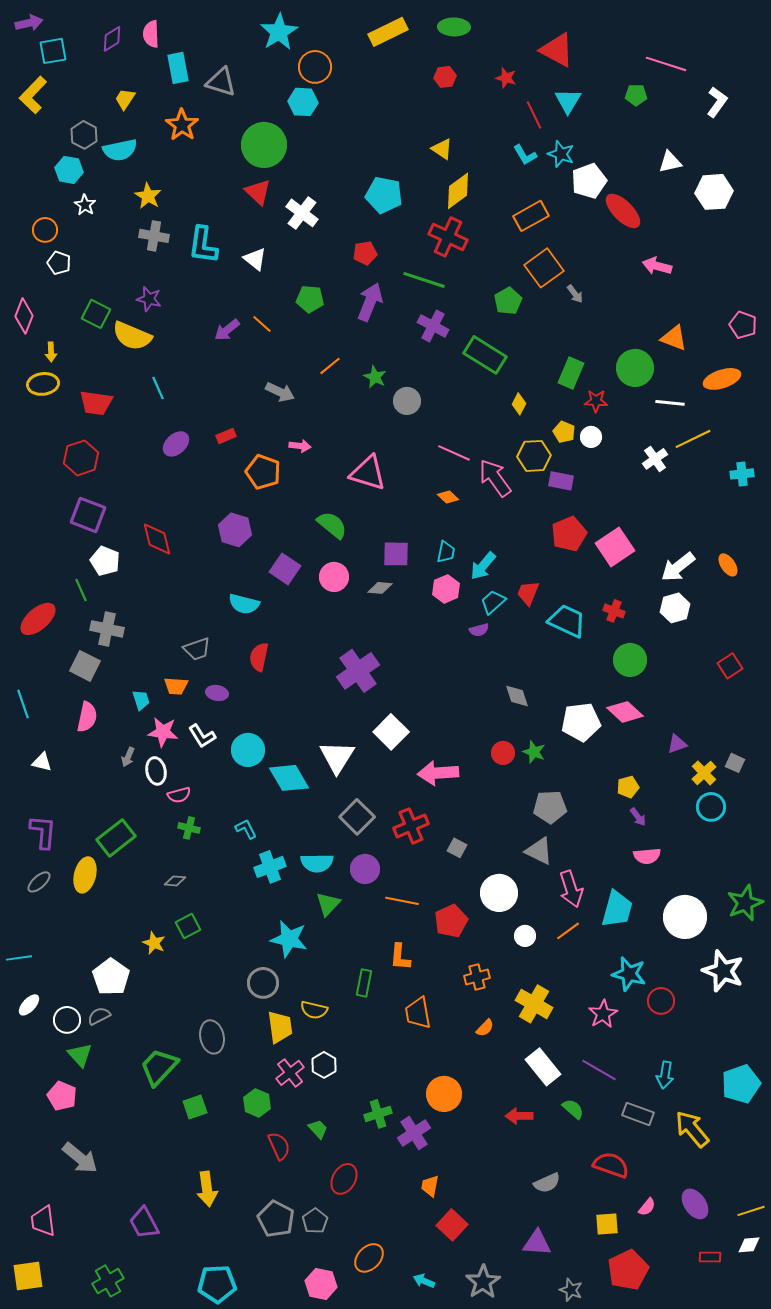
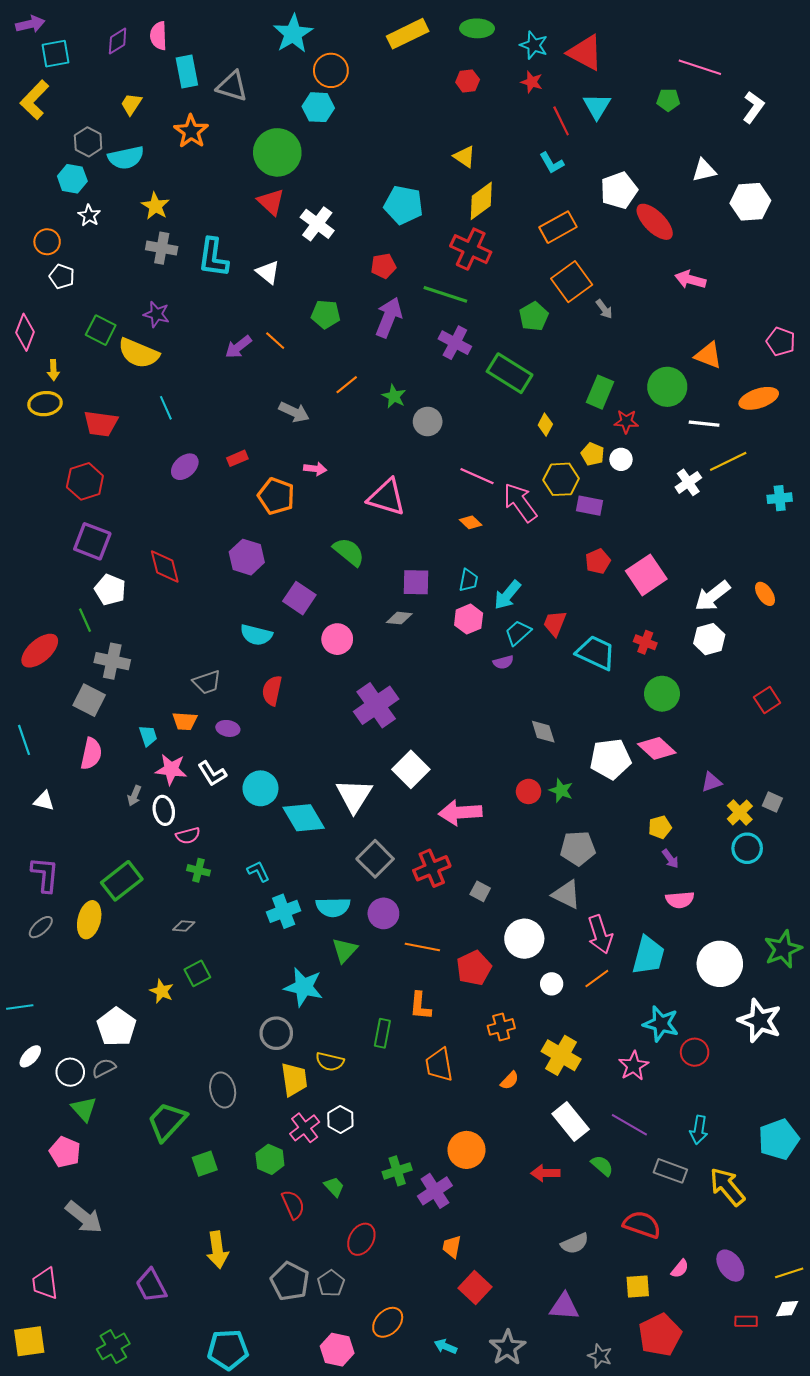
cyan star: (561, 154) -> (534, 45), moved
red pentagon: (569, 534) -> (598, 561), size x0.7
pink circle: (334, 577) -> (337, 639), moved

